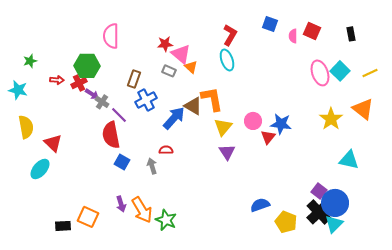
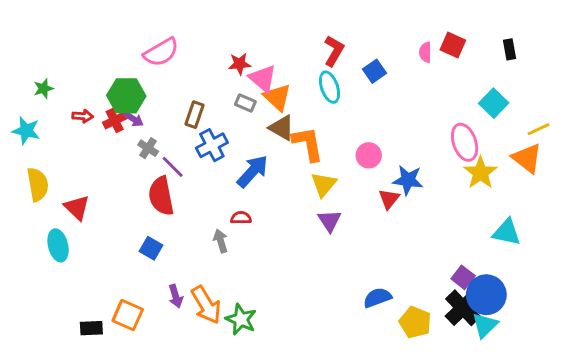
blue square: (270, 24) -> (375, 71), moved, turned 35
pink semicircle: (111, 36) -> (161, 52), turned -120
orange triangle: (191, 67) -> (277, 97), size x1.5
pink ellipse: (320, 73) -> (465, 142), moved
yellow line: (370, 73) -> (539, 129), moved
purple arrow: (92, 94) -> (134, 119), moved
brown triangle: (193, 106) -> (282, 128), moved
pink circle: (253, 121) -> (369, 155), moved
blue square: (122, 162) -> (151, 248), moved
cyan ellipse: (40, 169) -> (58, 245), turned -55

